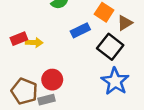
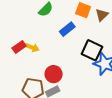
yellow arrow: (34, 43) -> (32, 47), turned 32
black square: (110, 47) -> (92, 50), moved

